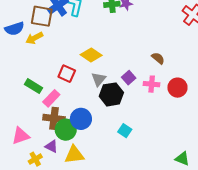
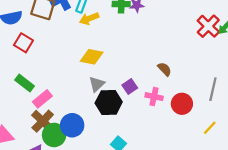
yellow arrow: (34, 38) -> (89, 19), moved
yellow diamond: (91, 55) -> (92, 57), turned -30
red square: (67, 74) -> (23, 43), moved
brown cross: (54, 118) -> (43, 121), turned 30

